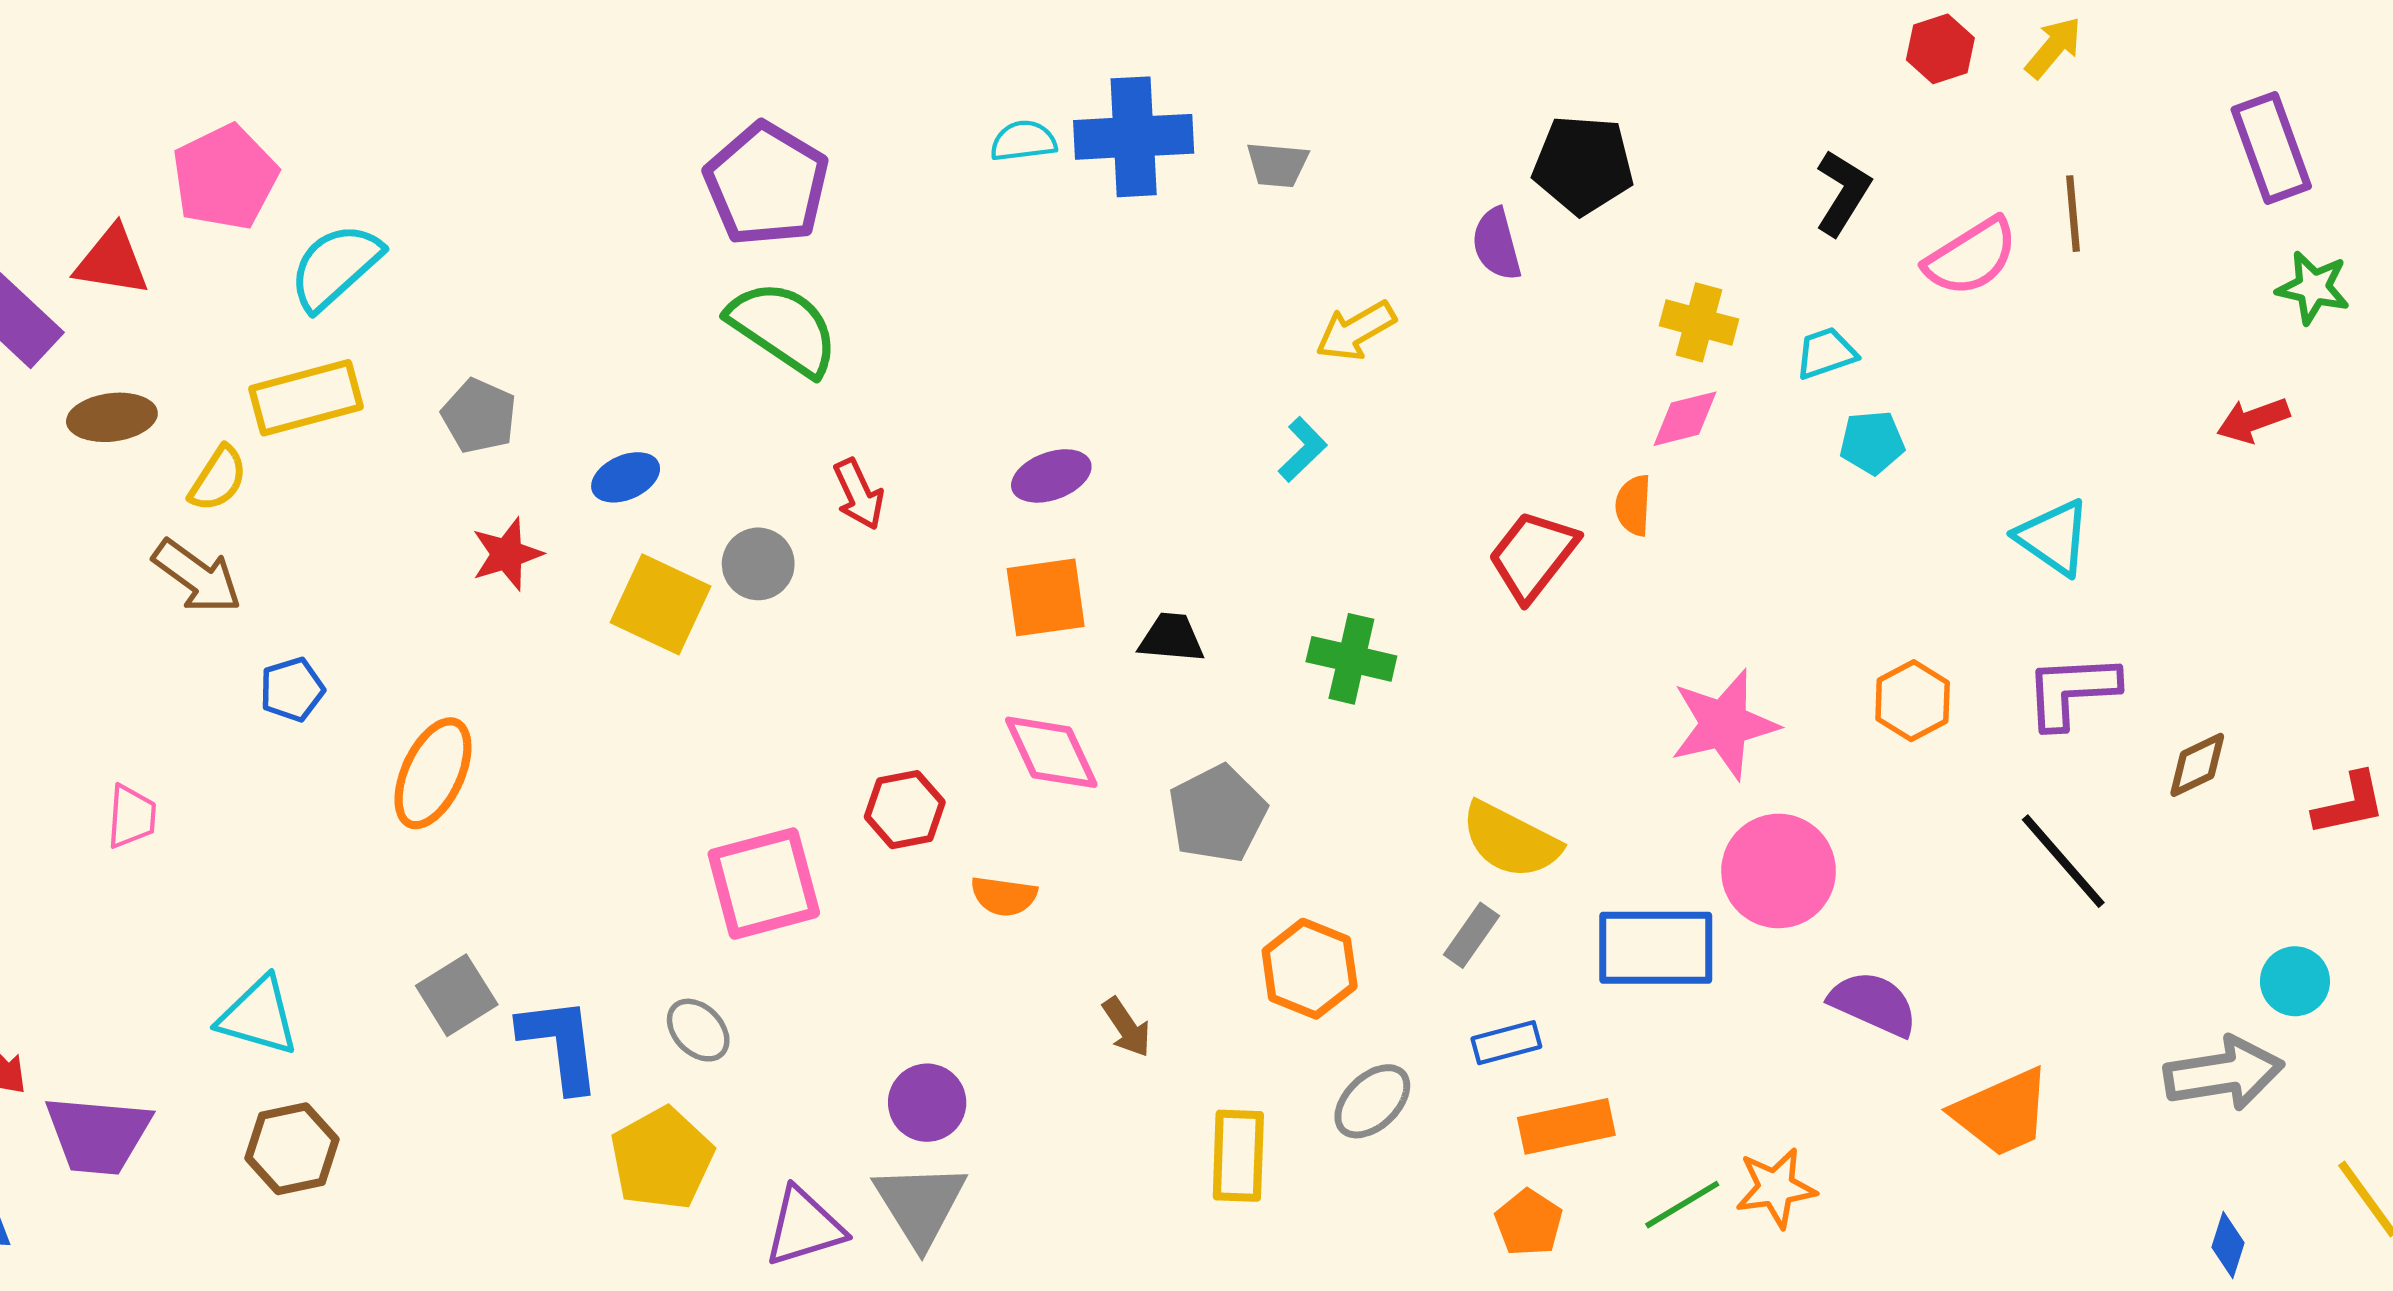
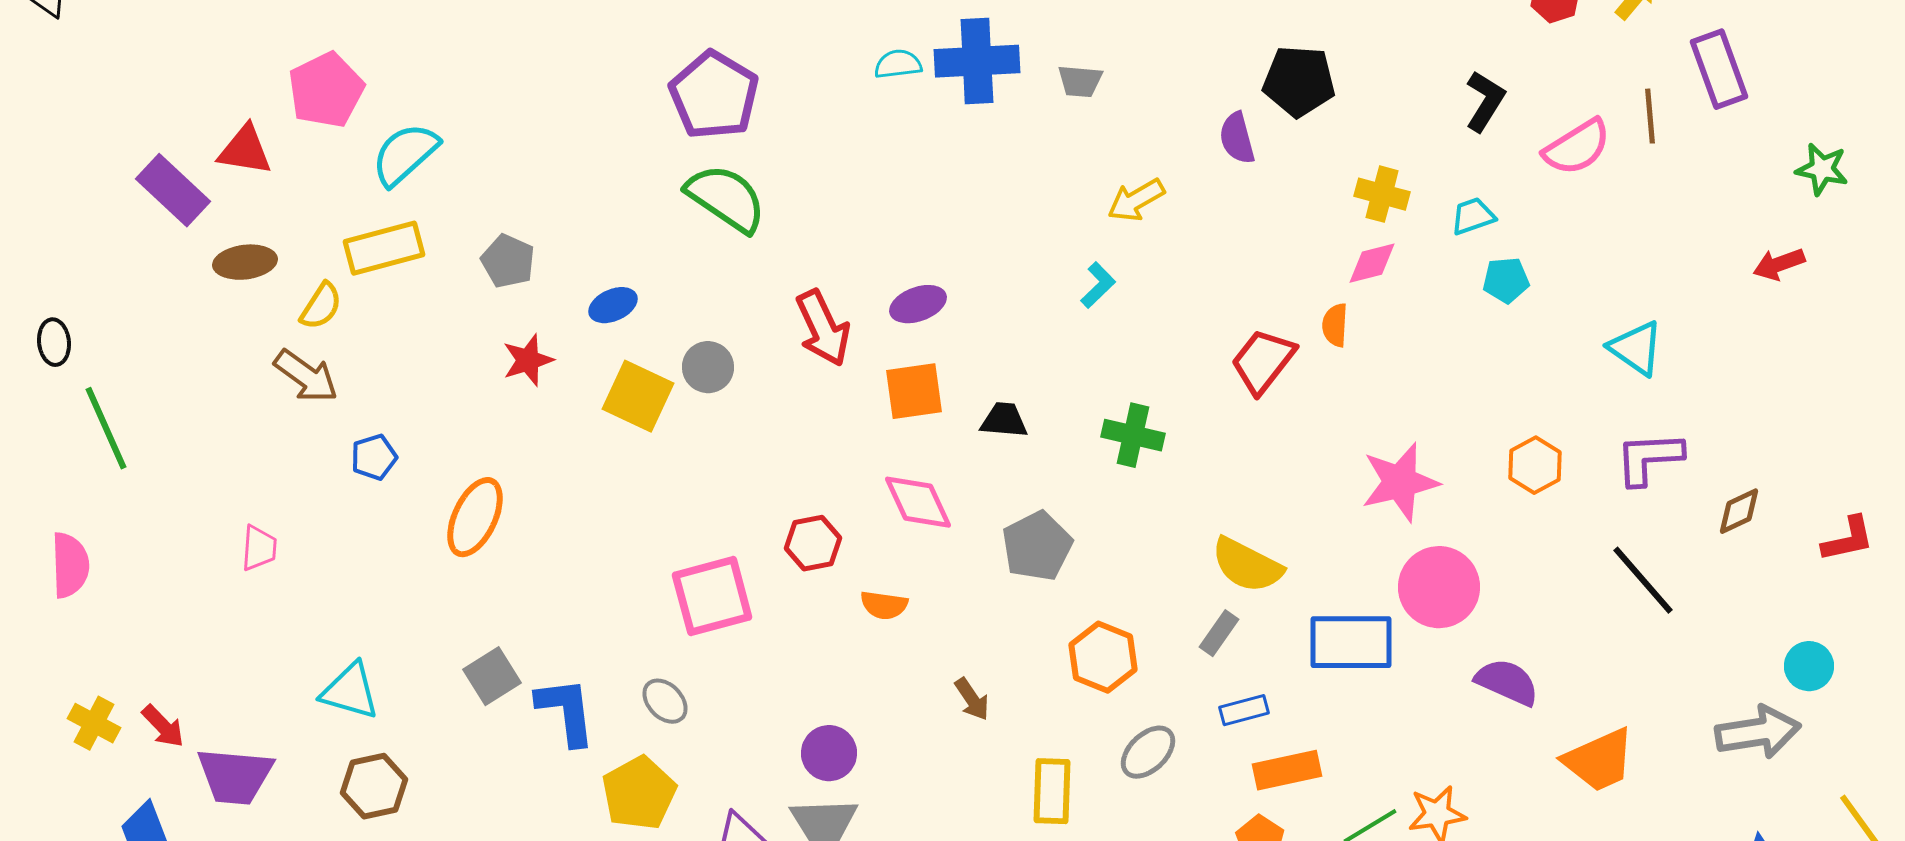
purple rectangle: (2271, 148) -> (1719, 69), moved
red arrow: (859, 494) -> (823, 328), moved, size x1.5

